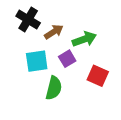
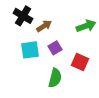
green arrow: (84, 39) -> (86, 26), moved
green semicircle: (54, 88) -> (55, 78), moved

